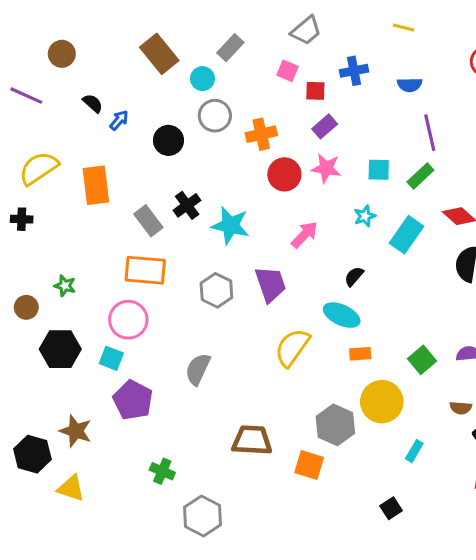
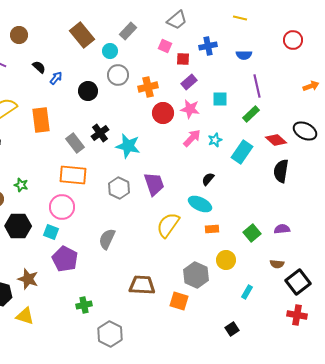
cyan square: (379, 170) -> (220, 99), moved
pink arrow: (305, 235) -> (192, 138), moved
yellow circle: (382, 402) -> (226, 260), size x0.7
green cross: (162, 471) -> (84, 305), turned -35

